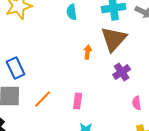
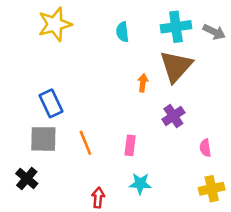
purple cross: (122, 72) -> (173, 116), moved
orange line: (43, 99) -> (85, 143), turned -66

